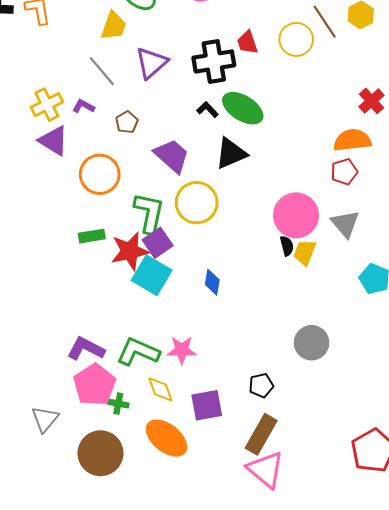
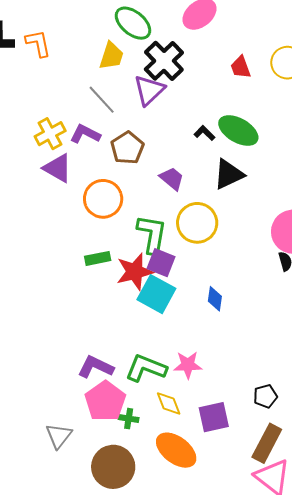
black cross: (214, 61) -> (164, 61), moved, turned -33
purple L-shape: (83, 106) -> (85, 134), size x1.4
brown pentagon: (127, 122) -> (127, 148), size x1.5
purple trapezoid: (172, 156) -> (172, 179), size x0.7
purple square: (158, 243) -> (161, 263), turned -32

